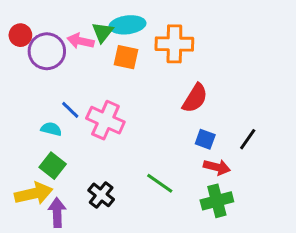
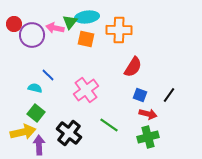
pink cross: (105, 120) -> (86, 90), moved, turned 30
black cross: (101, 195) -> (69, 133), size x1.4

